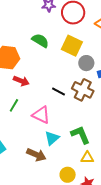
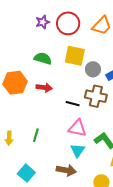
red arrow: (21, 81) -> (44, 88), moved
green line: (14, 105) -> (36, 135), moved
pink triangle: (41, 115) -> (77, 128), moved

